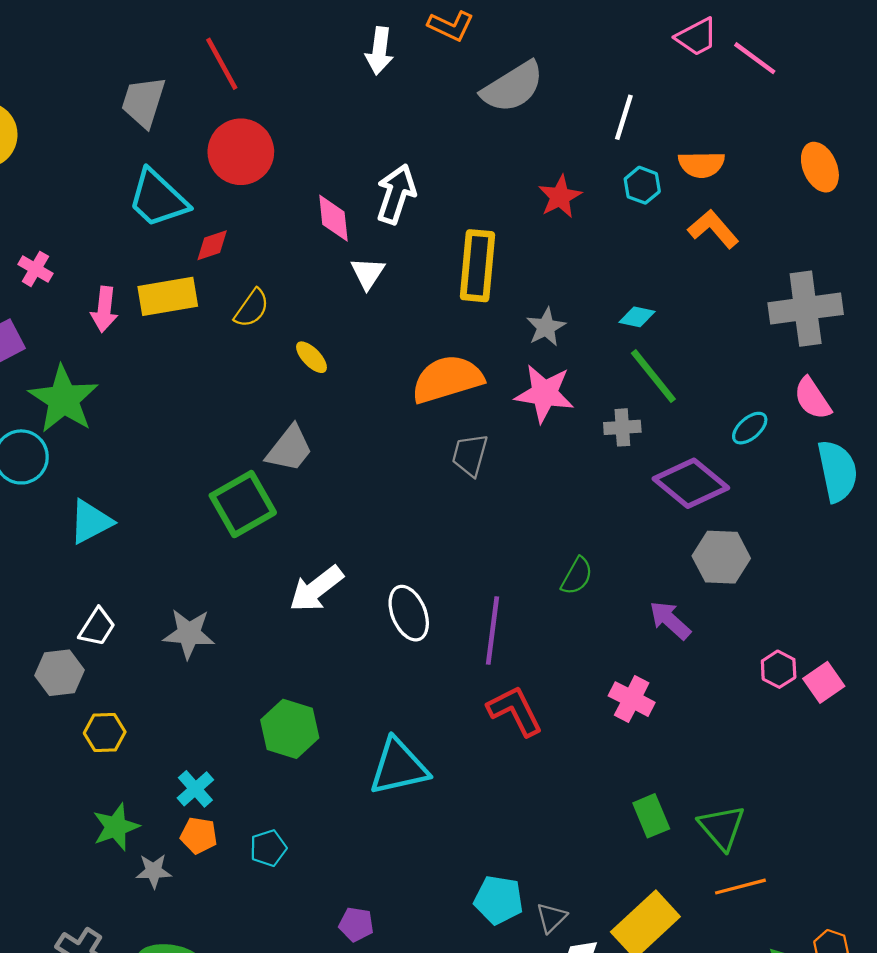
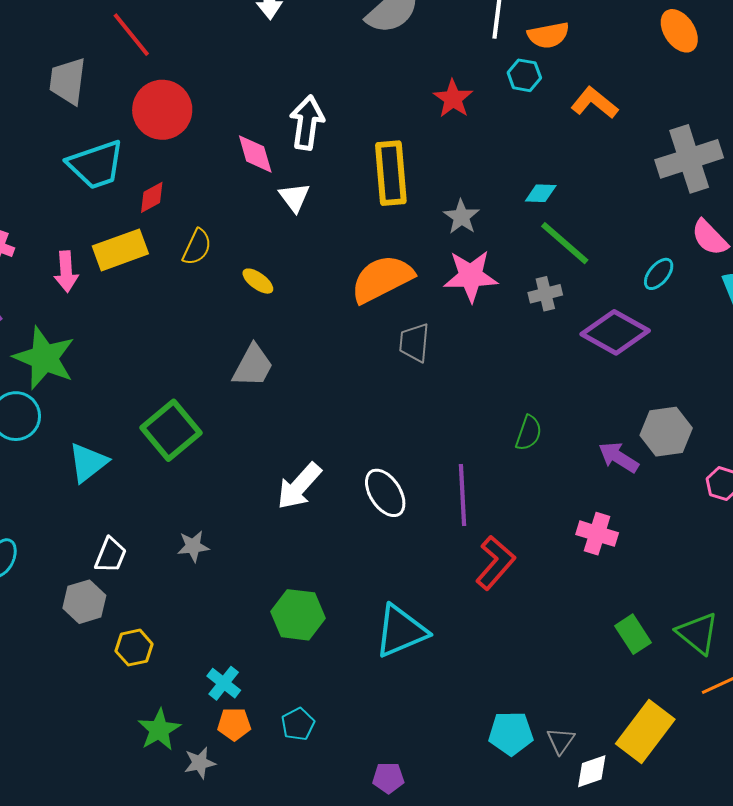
orange semicircle: (701, 164) -> (548, 35), moved
cyan trapezoid: (158, 199) -> (96, 165), turned -52
green square: (243, 504) -> (171, 430), moved
gray hexagon: (721, 557) -> (666, 432), moved
gray star: (189, 634) -> (193, 546), size x0.7
red L-shape: (515, 711) -> (495, 563), turned 78

